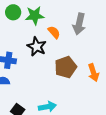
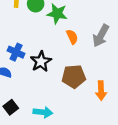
black star: (37, 47) -> (41, 62), moved

